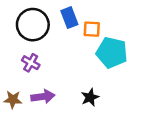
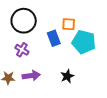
blue rectangle: (69, 18) -> (54, 38), moved

